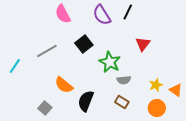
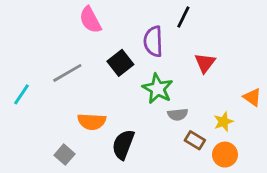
purple semicircle: (102, 15) -> (153, 41), moved, turned 30
orange semicircle: (64, 85) -> (92, 122), turned -36
orange triangle: (176, 90) -> (252, 97), moved
brown rectangle: (122, 102) -> (195, 140), moved

